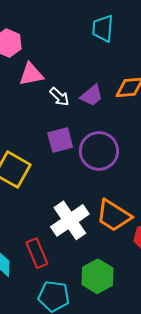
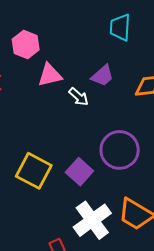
purple trapezoid: (92, 95) -> (103, 76), moved
purple square: (60, 140) -> (79, 172), moved, turned -32

